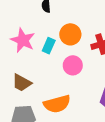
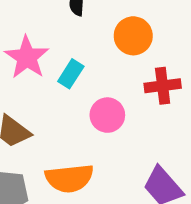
orange circle: (70, 34) -> (133, 36), moved

